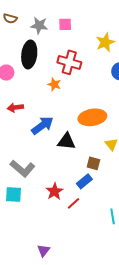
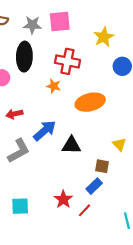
pink square: (65, 24) -> (60, 22), size x1.5
orange ellipse: (92, 117) -> (90, 102), moved
gray L-shape: (22, 168) -> (19, 151), moved, turned -65

